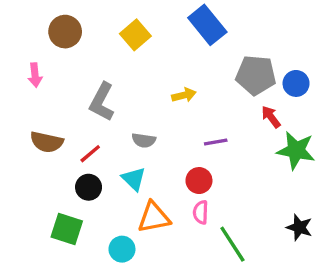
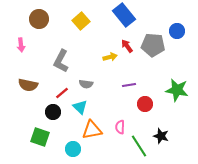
blue circle: (296, 83) -> (177, 31), moved
red arrow: (271, 117) -> (127, 46), moved
red line: (90, 154) -> (62, 93), moved
red circle: (199, 181) -> (145, 104), moved
black star: (299, 227) -> (161, 136), moved

